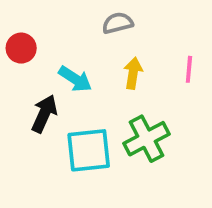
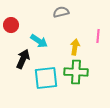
yellow arrow: (133, 73) -> (75, 47), moved
green cross: (146, 139) -> (76, 72), turned 30

